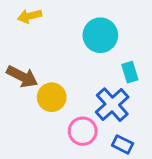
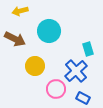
cyan circle: (100, 35) -> (49, 31), moved
brown arrow: (22, 77) -> (15, 39), moved

